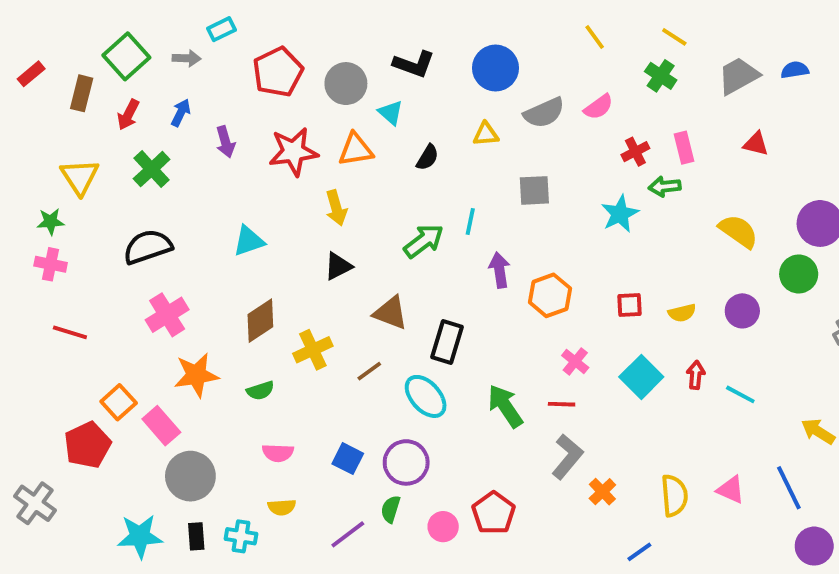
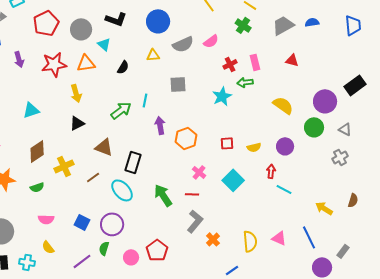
red arrow: (696, 375) -> (271, 171), moved
yellow semicircle: (282, 507) -> (48, 247), turned 56

